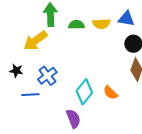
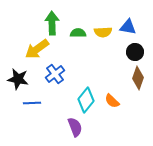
black star: (16, 71) -> (18, 79), size x1.5
blue cross: (47, 76) -> (55, 74), moved

